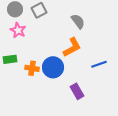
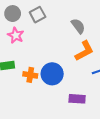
orange L-shape: (72, 47) -> (84, 51), moved
purple rectangle: (77, 91) -> (77, 99), turned -56

